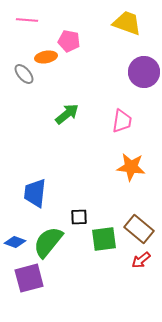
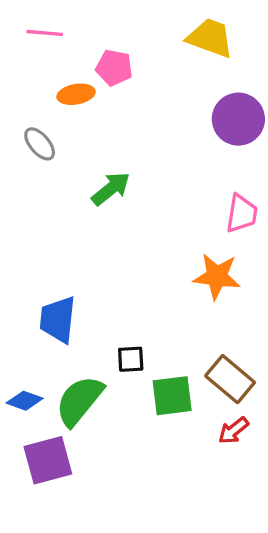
gray ellipse: (24, 74) -> (40, 144), moved
pink trapezoid: (122, 121) -> (242, 213), moved

